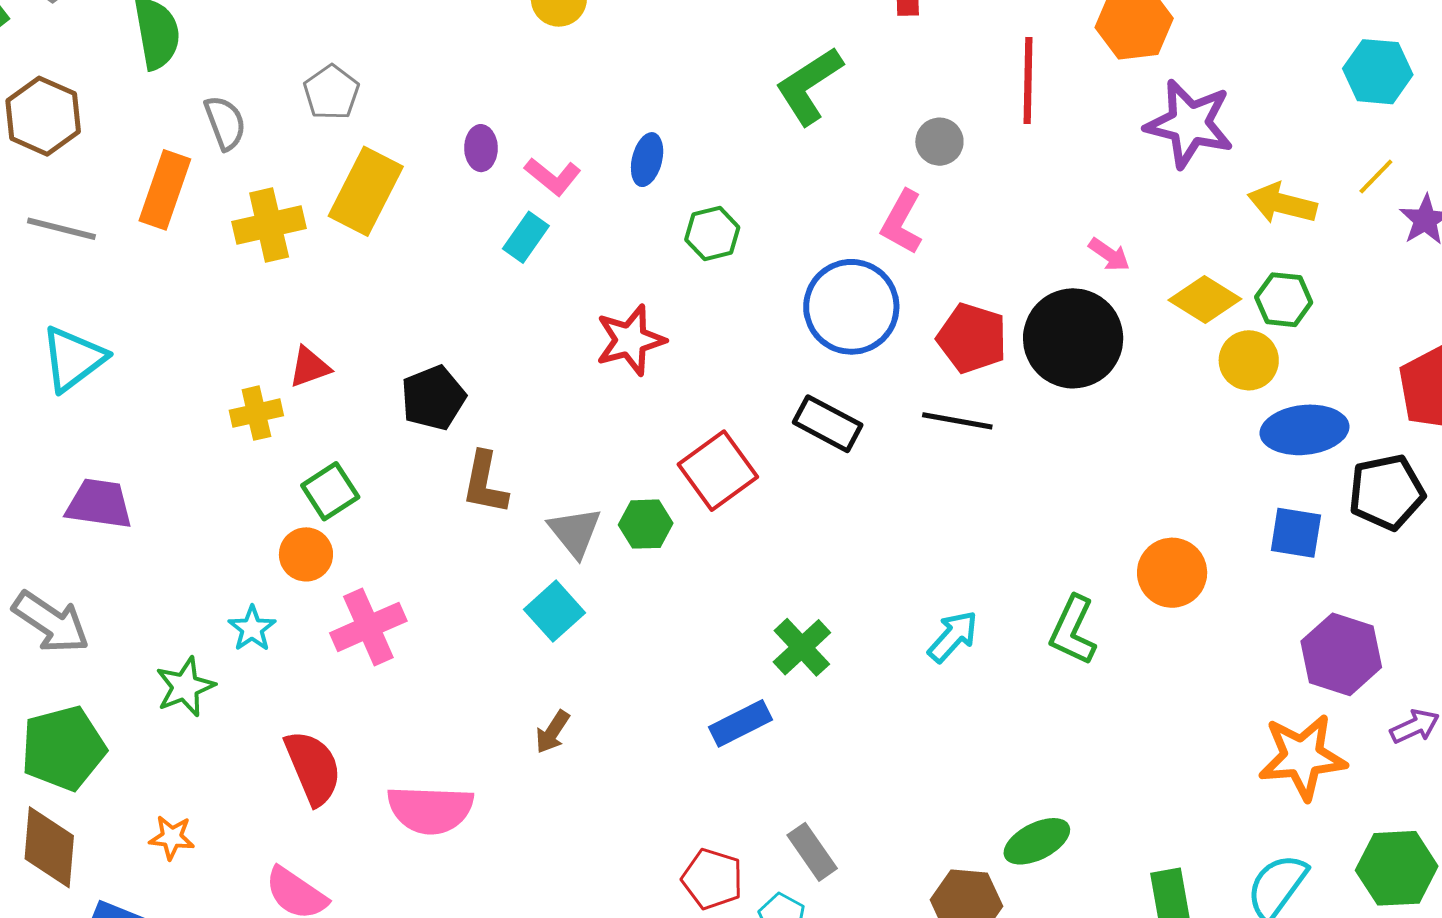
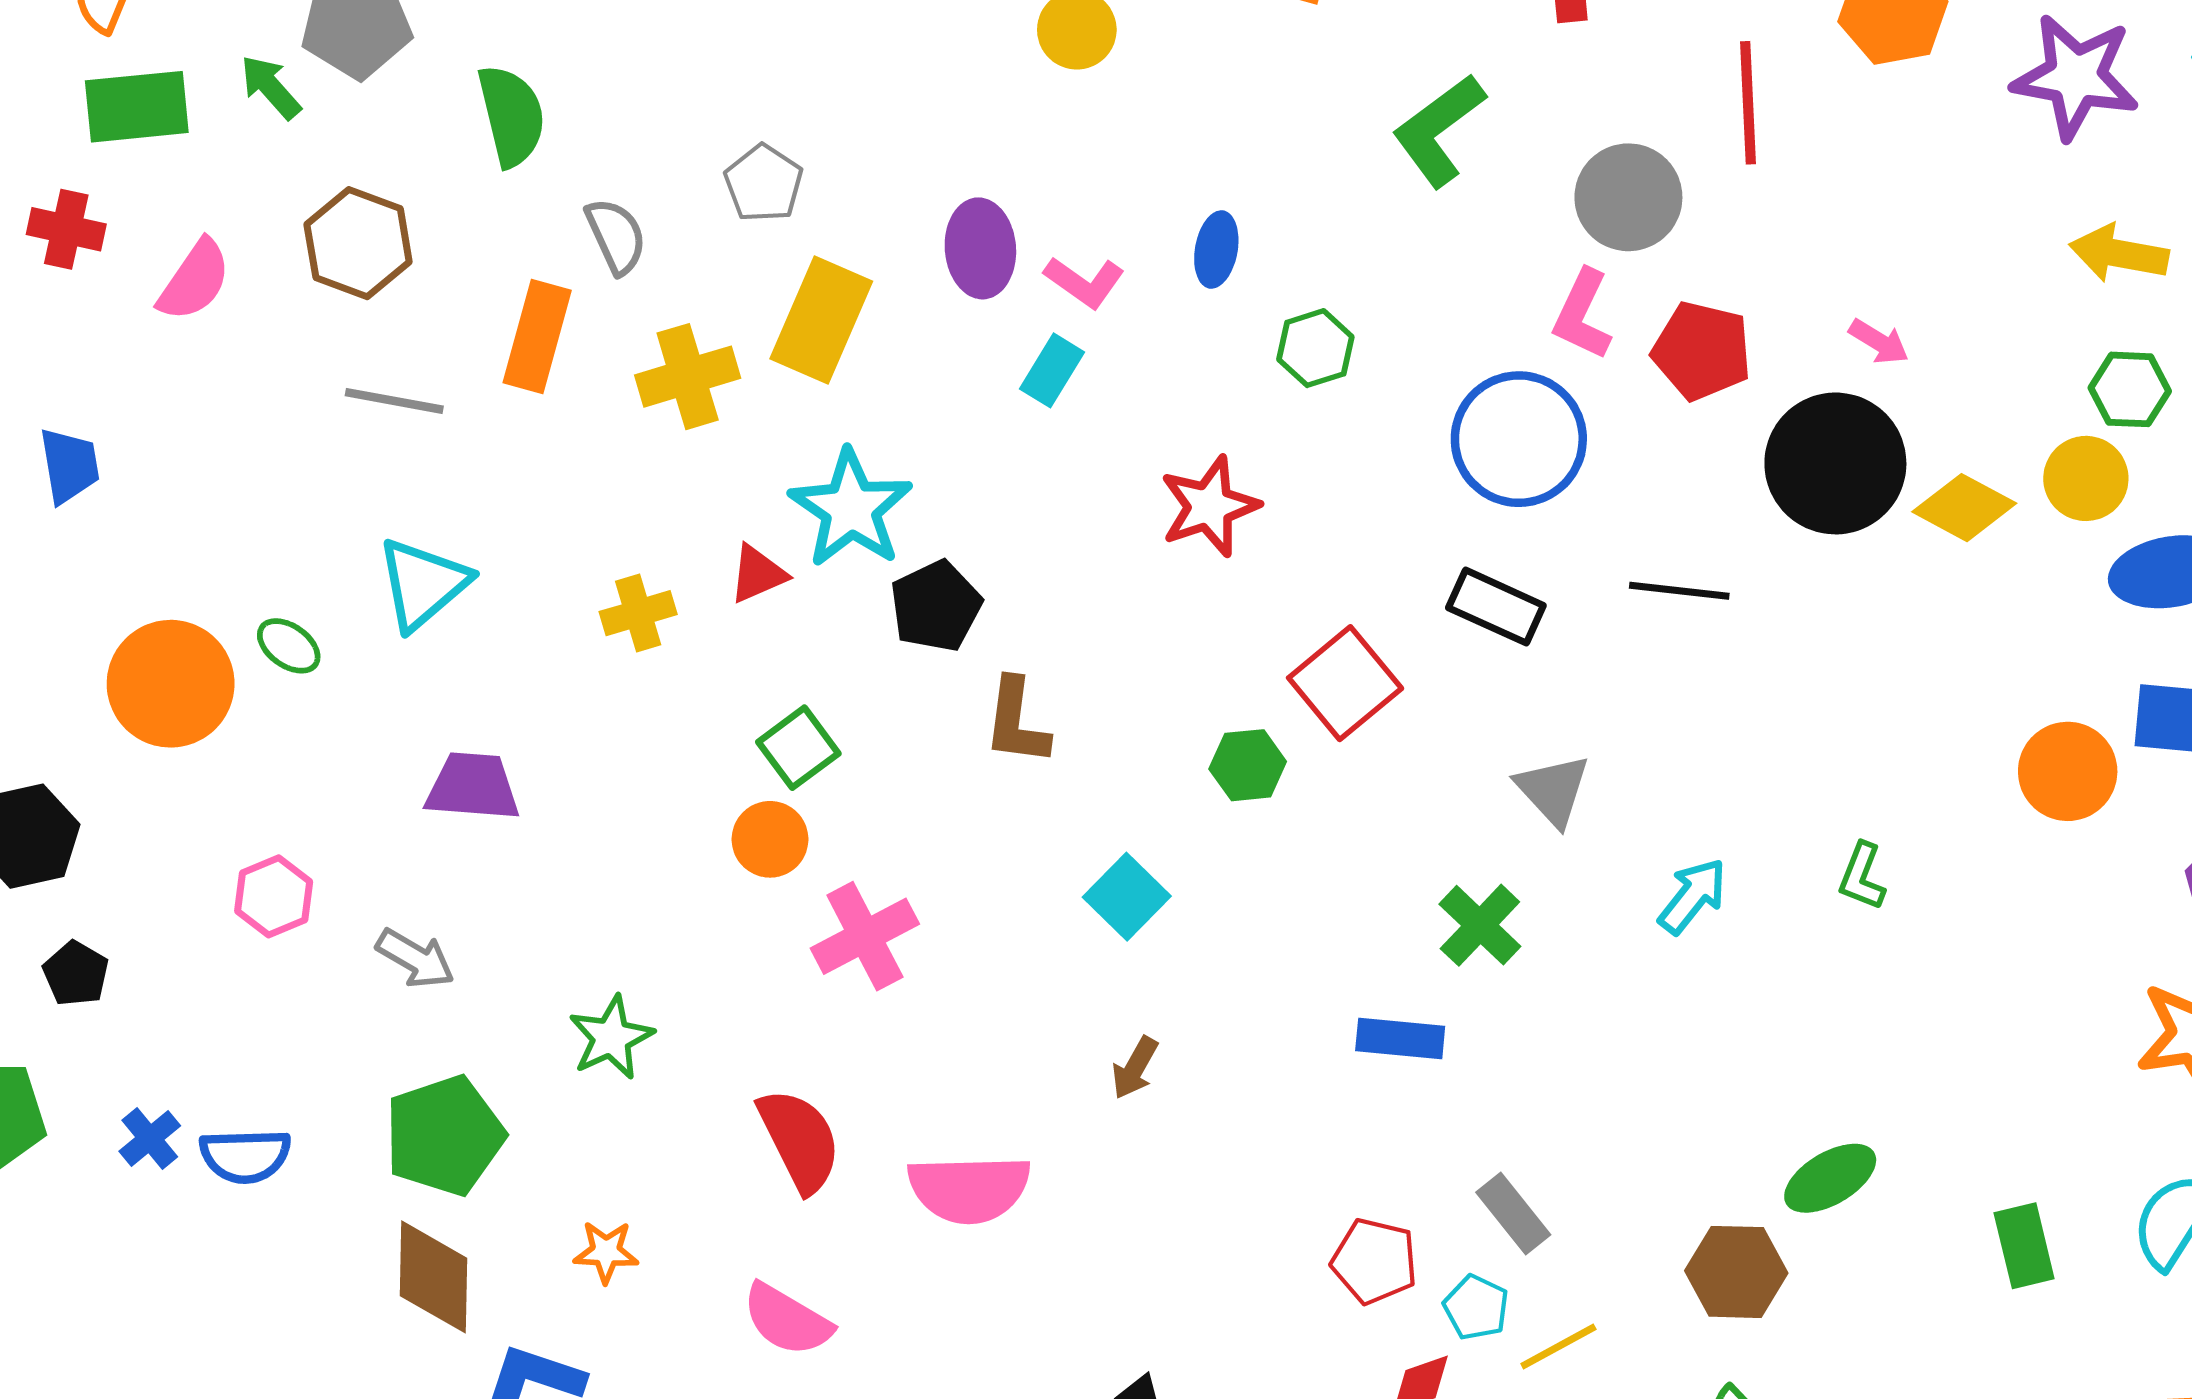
purple star: (1190, 124) -> (2076, 77), moved
gray circle: (939, 142) -> (1628, 197), size x1.6
purple ellipse: (481, 148) -> (980, 248), size x1.5
yellow diamond: (1205, 300) -> (1964, 508), moved
red pentagon: (972, 338) -> (1702, 351), moved
yellow cross: (256, 413) -> (638, 613), moved
gray triangle: (575, 532) -> (1553, 790), moved
orange circle: (1172, 573) -> (2068, 771), moved
gray arrow: (51, 622) -> (415, 958), size x0.7
cyan star: (252, 629) -> (851, 509), moved, size x1.8
green L-shape: (1073, 630) -> (1862, 876), size x0.7
blue rectangle: (741, 723) -> (1400, 1039), turned 36

